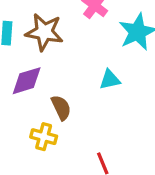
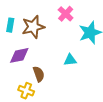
brown star: (44, 32) -> (33, 27), turned -30

